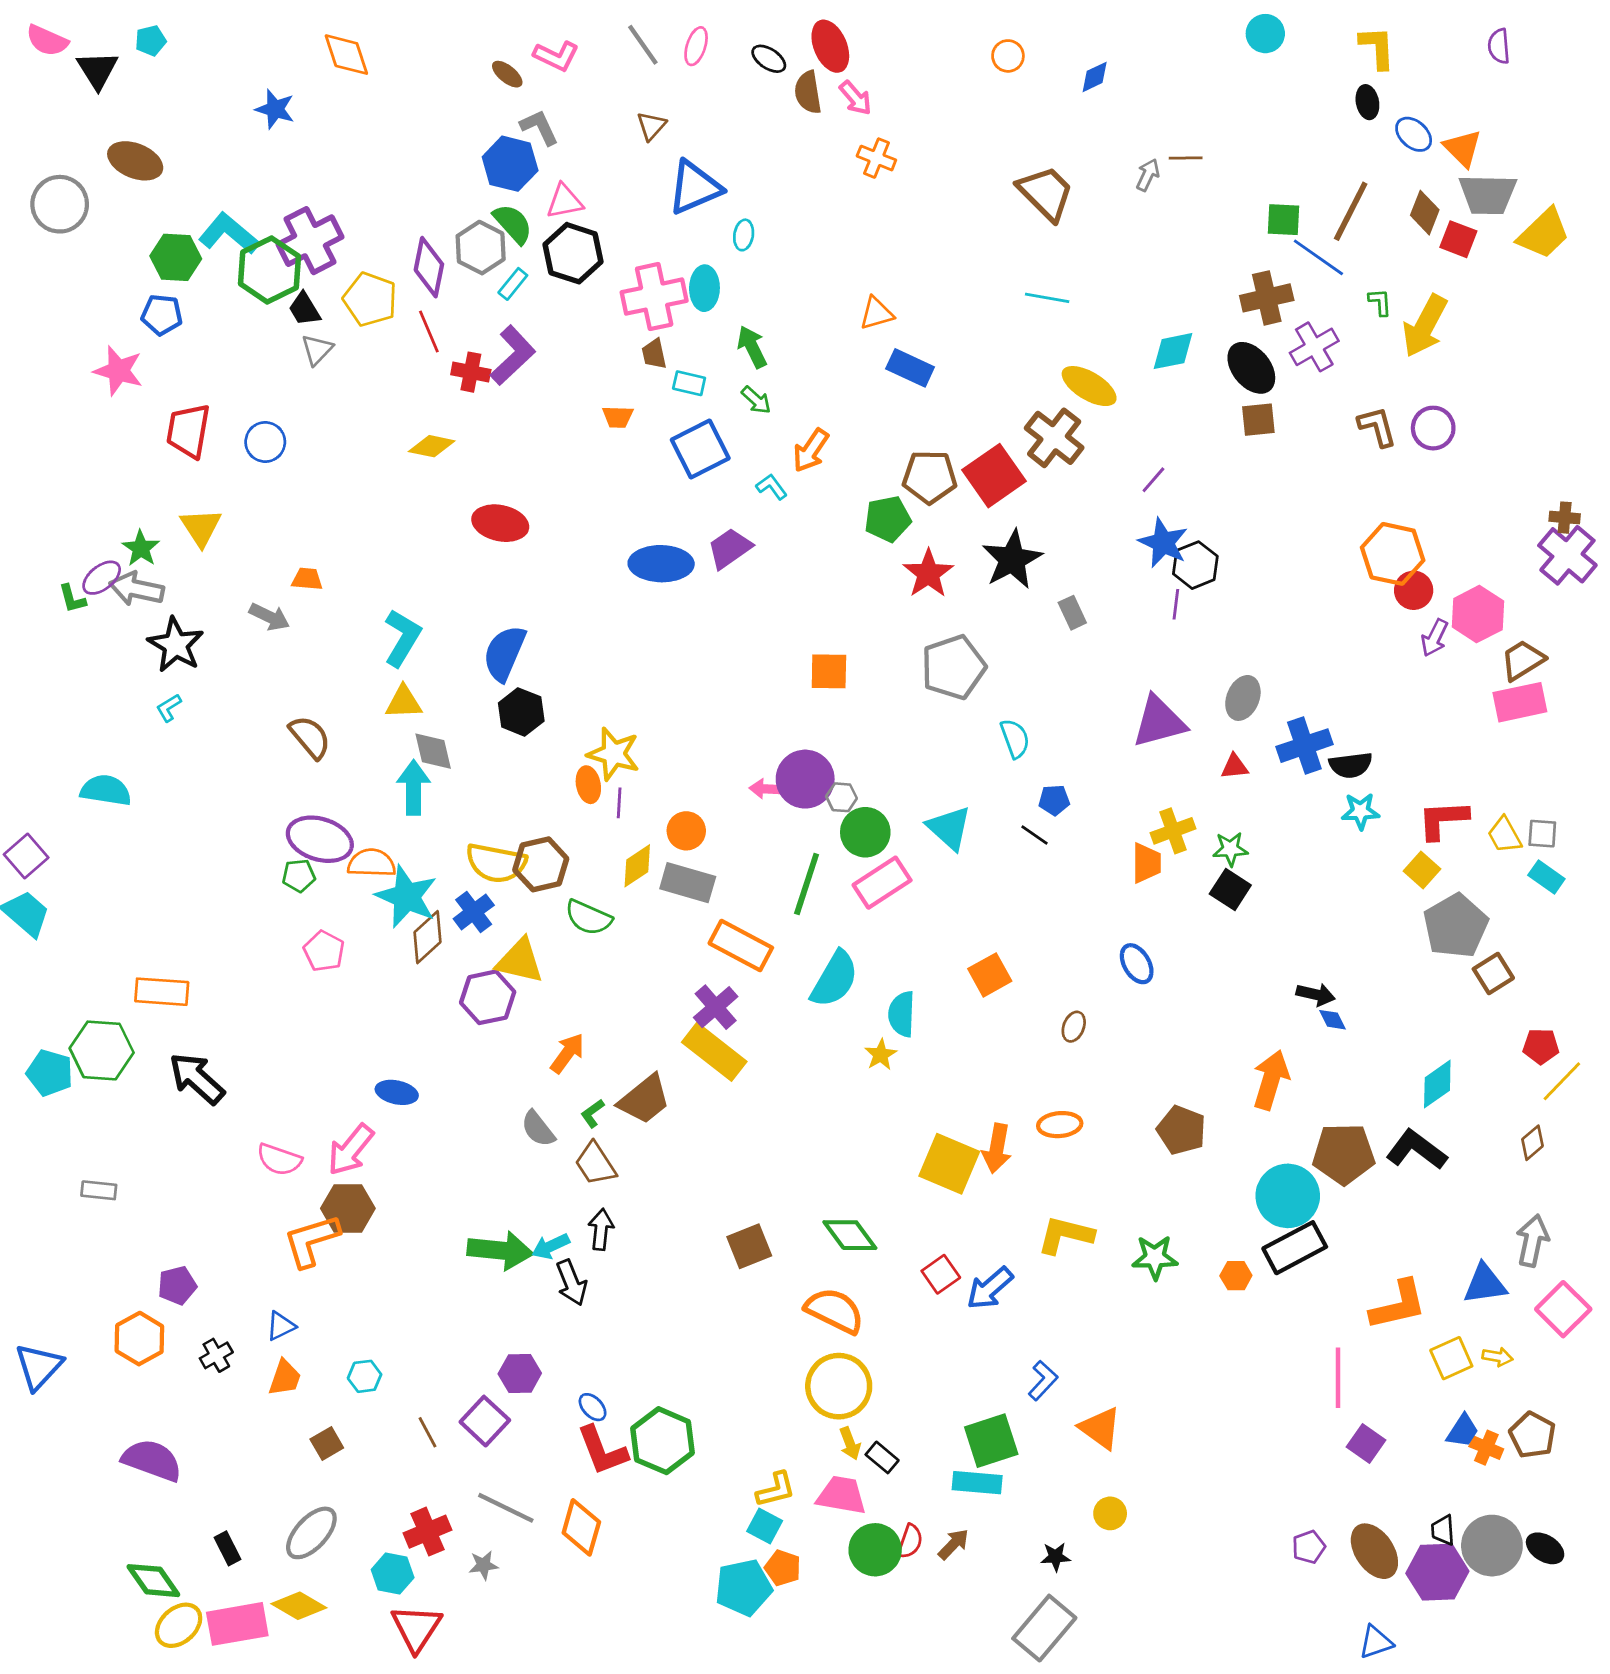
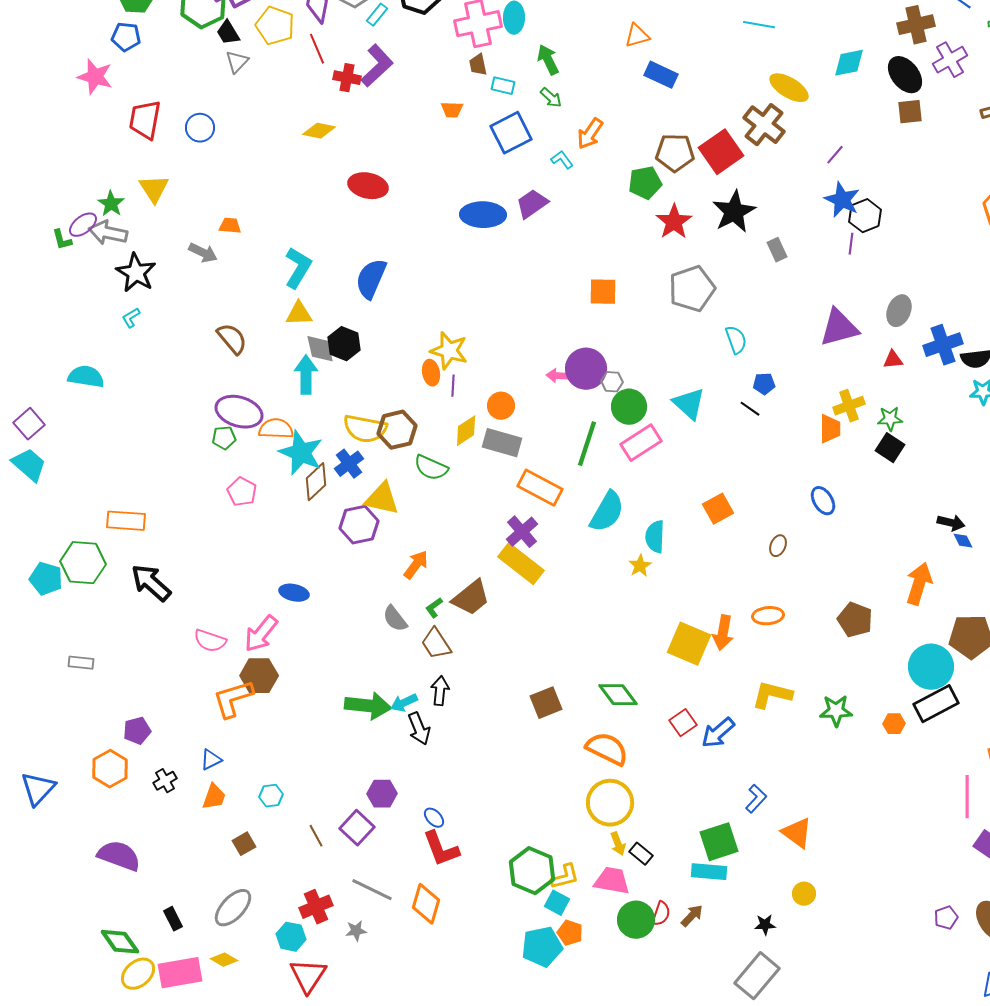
black hexagon: (521, 712) -> (344, 344), moved
green hexagon: (662, 1441) -> (532, 871), moved
yellow diamond: (299, 1606) -> (224, 960), size x0.7

